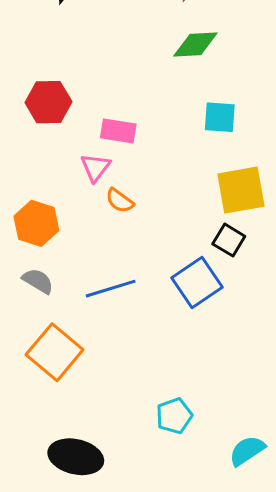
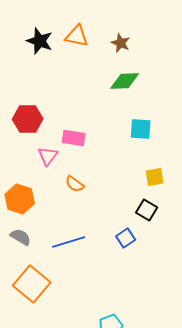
pink triangle: (95, 167) -> (48, 156), moved
yellow square: (241, 190) -> (155, 177), size x0.6
blue square: (197, 282) -> (126, 238), size x0.6

